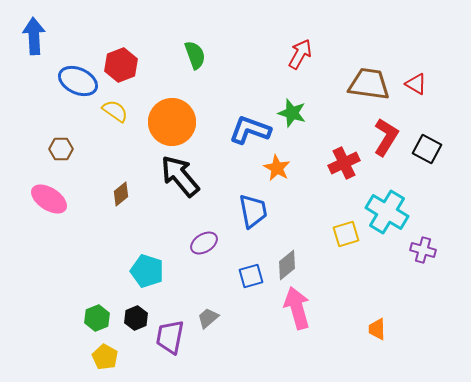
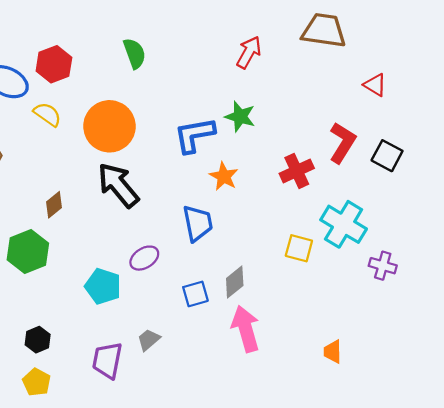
brown trapezoid: (369, 84) -> (324, 31), moved
blue L-shape: (250, 130) -> (194, 135), turned -30
yellow square: (346, 234) -> (299, 248), turned 32
cyan pentagon: (147, 271) -> (103, 286), moved
green hexagon: (97, 318) -> (28, 251), moved, size x1.5
black hexagon: (136, 318) -> (38, 340), moved

